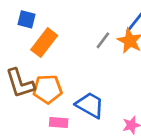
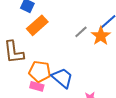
orange pentagon: (48, 89) -> (40, 72), moved

